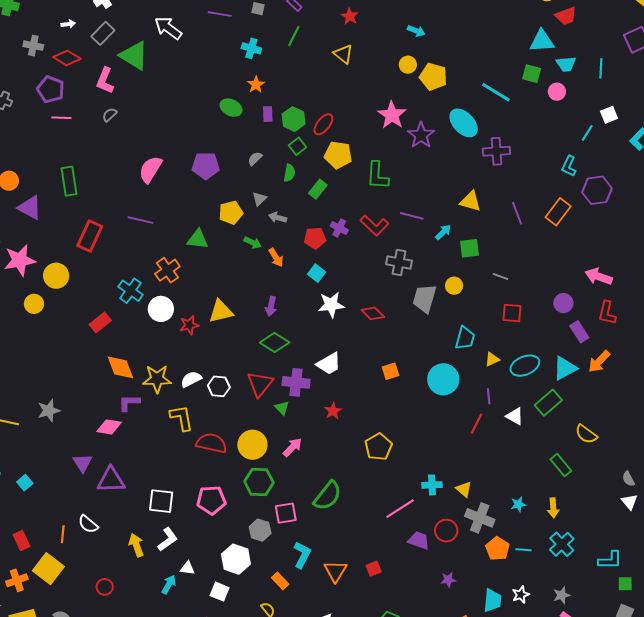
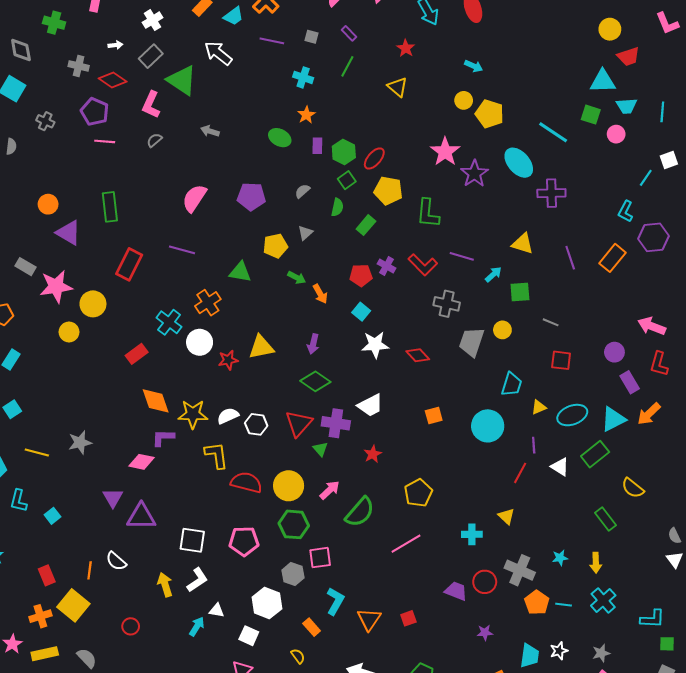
gray arrow: (278, 218) -> (210, 131), moved
yellow triangle: (464, 489) -> (506, 516), moved
green semicircle: (327, 496) -> (360, 512), moved
pink line: (400, 509) -> (406, 544), moved

